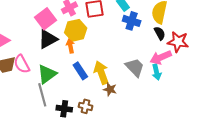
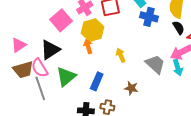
black triangle: (48, 39) -> (50, 50), moved
blue rectangle: (80, 71) -> (97, 81), moved, turned 60
yellow arrow: (101, 73) -> (121, 55), moved, size x0.6
gray line: (42, 95) -> (40, 88), moved

